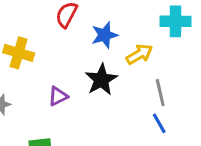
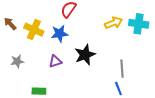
blue star: (105, 35) -> (60, 34), moved
yellow arrow: (139, 54) -> (114, 23), moved

